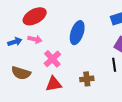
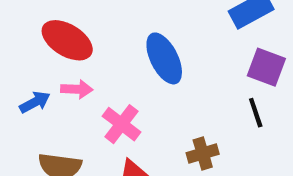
red ellipse: (35, 16) -> (67, 40), turned 70
blue ellipse: (77, 33) -> (164, 58), turned -35

